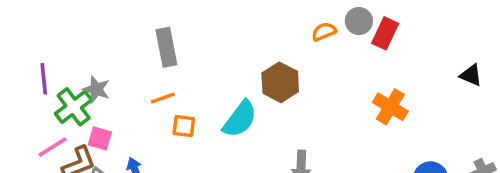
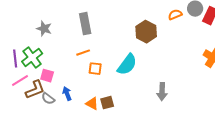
purple line: (44, 79) -> (15, 59), moved
brown hexagon: (280, 82) -> (146, 32), moved
gray star: (96, 89) -> (44, 29), moved

